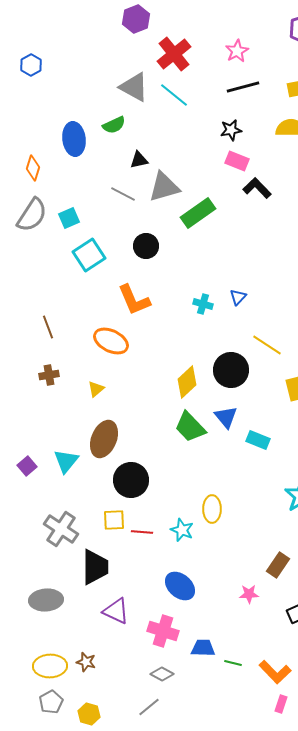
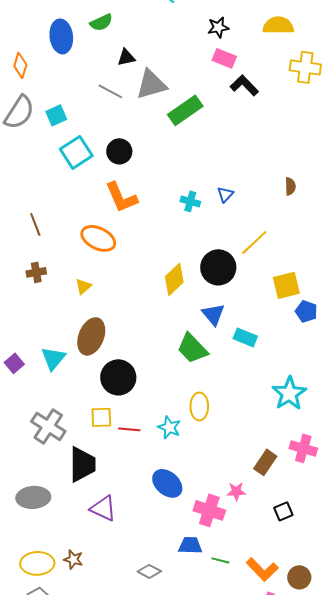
black circle: (146, 246) -> (119, 151), moved
yellow line: (267, 345) -> (254, 242), turned -76
green trapezoid: (190, 427) -> (192, 348), moved
pink cross: (163, 631) -> (209, 510), moved

